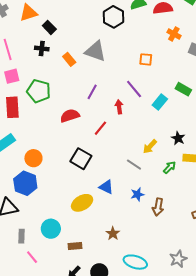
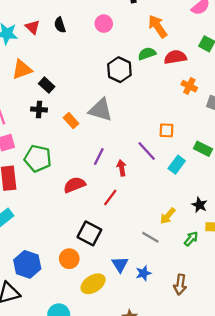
orange square: (146, 59) -> (166, 130), moved
red arrow: (119, 107) -> (122, 168), moved
orange circle: (33, 158) -> (69, 259), moved
blue triangle: (106, 187) -> (120, 264), turned 35
blue star: (137, 194) -> (143, 273), moved

